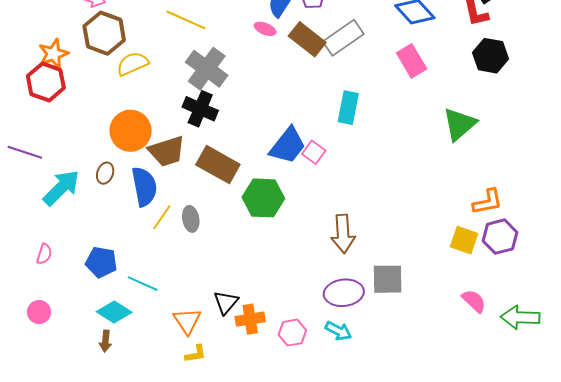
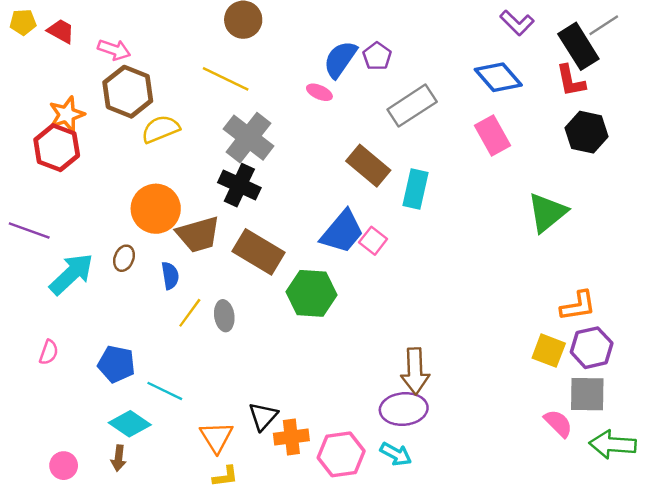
brown rectangle: (307, 39) -> (368, 166), moved
blue semicircle: (144, 187) -> (170, 276), size x0.6
brown arrow: (343, 234) -> (415, 371), moved
gray square: (388, 279) -> (587, 394), moved
pink circle: (39, 312) -> (64, 466), moved
pink hexagon: (292, 333) -> (341, 454), size x1.4

